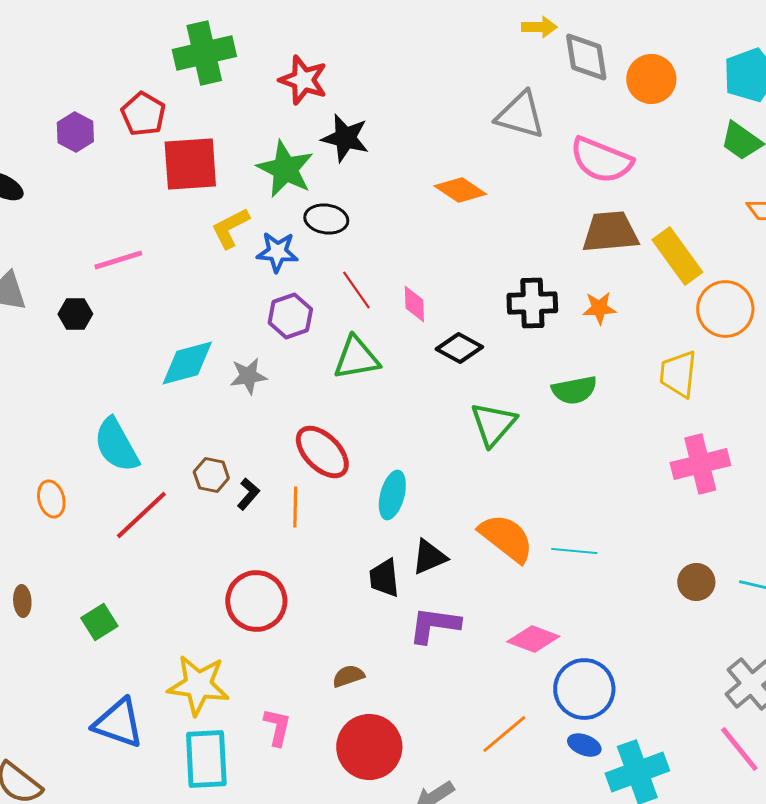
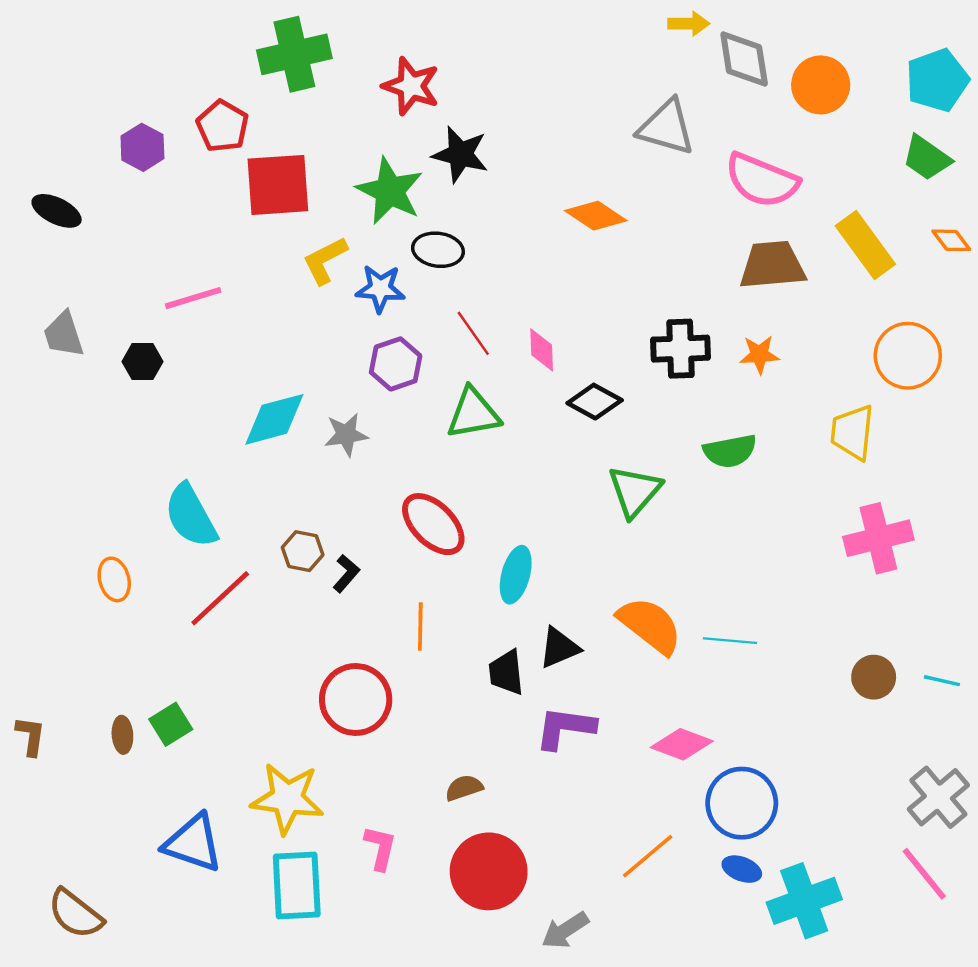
yellow rectangle: (677, 256) -> (865, 245), moved
orange line: (295, 507) -> (420, 627), moved
brown ellipse: (22, 601) -> (122, 735), moved

